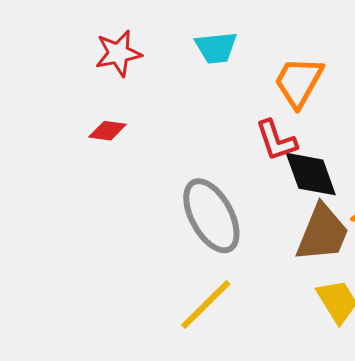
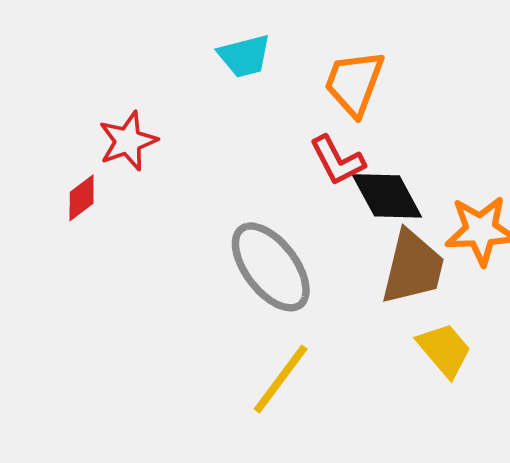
red star: (118, 53) -> (128, 141), moved
red diamond: (108, 131) -> (82, 198), moved, turned -36

